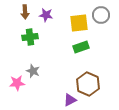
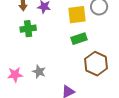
gray star: (33, 71) -> (39, 72), moved
brown hexagon: (88, 84) -> (96, 64), moved

